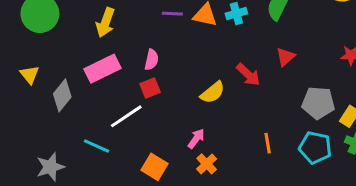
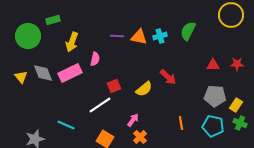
red triangle: (285, 57) -> (213, 65), moved, turned 40
pink semicircle: (152, 60) -> (95, 59), moved
red square: (150, 88) -> (114, 86), moved
gray diamond: (62, 95) -> (43, 73), moved, turned -60
white line: (126, 116) -> (100, 105), moved

